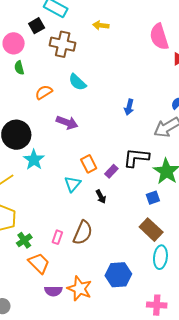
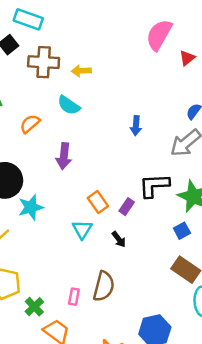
yellow arrow: (101, 25) -> (81, 71), moved
pink semicircle: (159, 37) -> (159, 35), turned 56
purple arrow: (67, 123) -> (64, 156), turned 85
cyan star: (34, 160) -> (31, 207), turned 30

